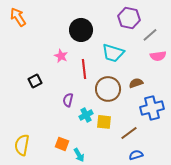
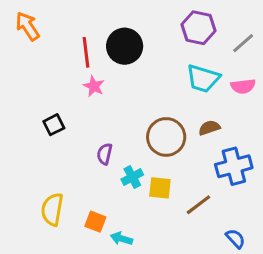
gray line: (150, 35) -> (243, 43), moved
cyan trapezoid: (113, 53) -> (203, 78), moved
red line: (84, 69) -> (86, 52), moved
yellow semicircle: (22, 145) -> (52, 209), moved
cyan arrow: (79, 155) -> (121, 239), turned 136
blue semicircle: (136, 155) -> (235, 239), moved, turned 64

